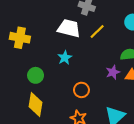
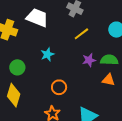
white trapezoid: (69, 28) -> (37, 18), moved
purple star: (113, 72) -> (89, 60), moved

